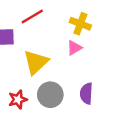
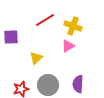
red line: (32, 17) -> (45, 20), moved
yellow triangle: (36, 62) -> (36, 58), size x0.6

